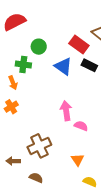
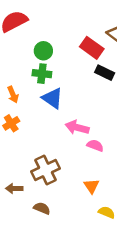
green cross: (23, 64) -> (42, 74), moved
blue triangle: (63, 66) -> (52, 98), moved
pink arrow: (66, 111) -> (77, 127), turned -66

